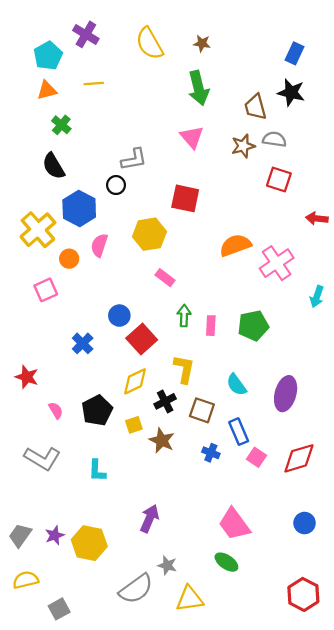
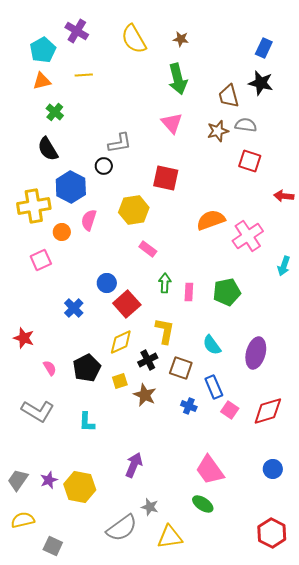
yellow cross: (38, 230) -> (34, 206), turned 32
gray square: (59, 609) -> (53, 546), turned -36

